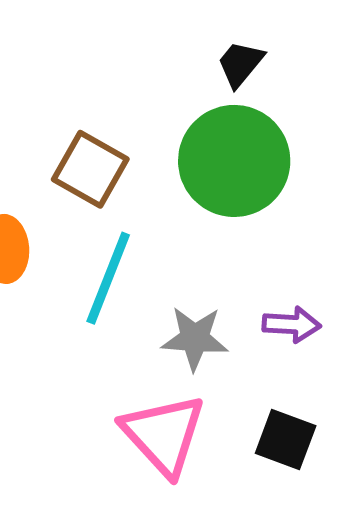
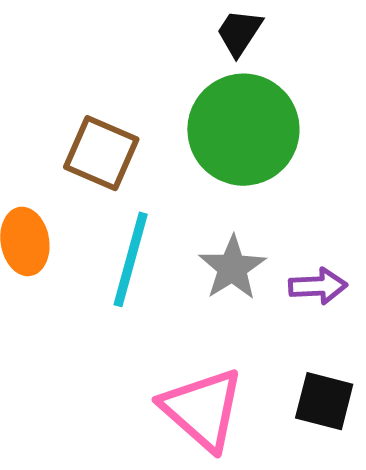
gray star: (195, 338) -> (232, 268), moved, turned -30

